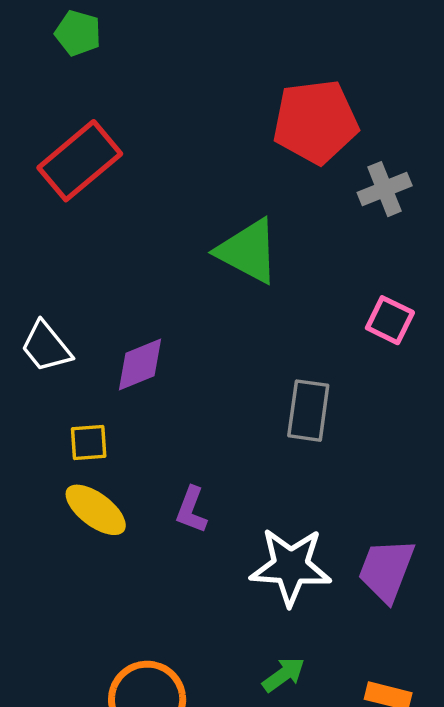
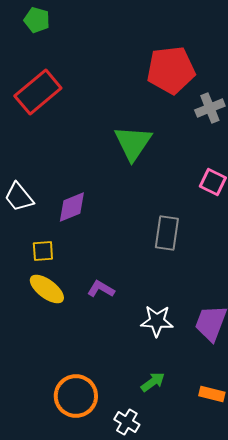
green triangle: (248, 251) -> (133, 143), turned 36
purple L-shape: (191, 510) -> (101, 289), turned 100
white star: (291, 567) -> (157, 321), size x0.7

